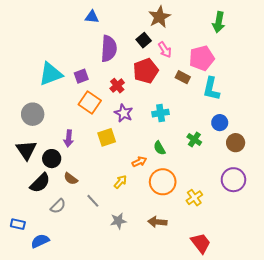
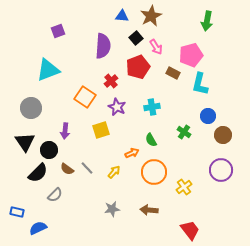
blue triangle: (92, 17) -> (122, 16), moved
purple square: (81, 76) -> (58, 31), moved
gray line: (93, 201) -> (87, 168), moved

